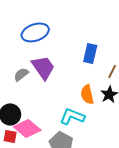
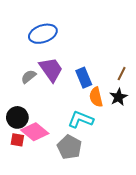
blue rectangle: (90, 53) -> (84, 78), moved, turned -36

